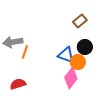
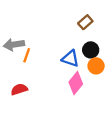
orange circle: (78, 62) -> (96, 66), moved

